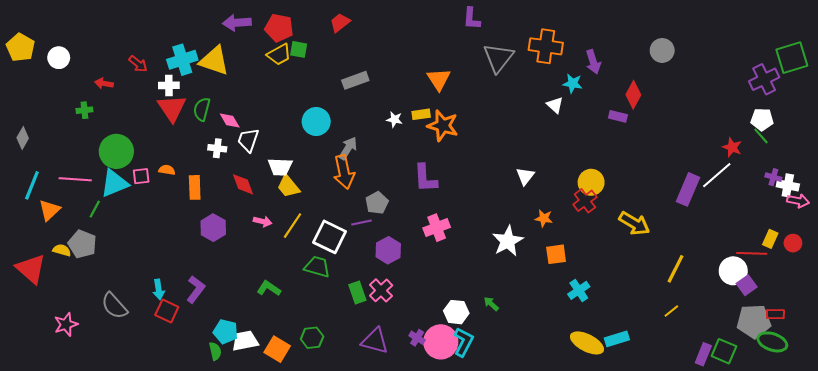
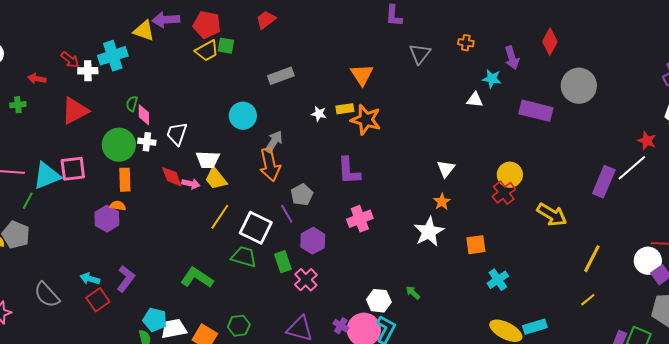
orange cross: (546, 46) -> (466, 43), size x0.5
gray circle: (662, 50) -> (579, 86), moved, size x1.5
gray triangle: (498, 58) -> (420, 54), size x0.7
yellow triangle: (214, 61) -> (144, 31), moved, size x0.7
white cross: (169, 85) -> (88, 71), moved
red diamond: (633, 95) -> (550, 42), moved
white triangle: (555, 105) -> (475, 100), turned -36
red triangle: (172, 108) -> (75, 111), moved, turned 36
green semicircle: (202, 109) -> (132, 104), size x0.7
purple rectangle: (618, 116) -> (536, 111), size x1.8
pink diamond: (230, 120) -> (144, 115), moved, turned 30
green circle: (116, 151) -> (119, 145), moved
orange semicircle: (167, 170) -> (118, 206), moved
pink square: (141, 176) -> (73, 169), size x1.5
orange star: (544, 218) -> (442, 202), moved, turned 30
pink arrow: (263, 221) -> (191, 184), moved
purple line: (361, 222) -> (287, 214), turned 72
purple hexagon: (213, 228) -> (107, 219), moved
green L-shape: (269, 288) -> (197, 278), size x1.4
cyan arrow: (159, 289) -> (90, 279), turned 114
green rectangle: (357, 292) -> (283, 262), moved
red square: (167, 311) -> (98, 300), turned 30

